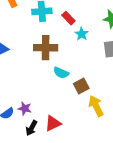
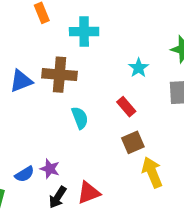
red rectangle: (68, 18) -> (126, 107), moved
brown cross: (46, 48) -> (60, 75), moved
cyan semicircle: (61, 73) -> (80, 118), moved, turned -140

